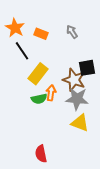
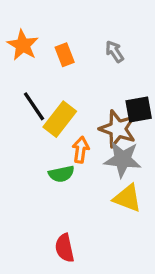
orange rectangle: (41, 34) -> (65, 55), turned 48
black line: (22, 51) -> (34, 106), moved
green semicircle: (39, 99) -> (61, 174), moved

